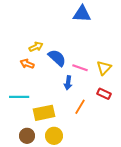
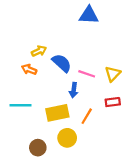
red rectangle: (104, 94) -> (113, 102), turned -32
yellow rectangle: (44, 113) -> (57, 113), moved
brown circle: (27, 136) -> (38, 148), moved
yellow circle: (54, 136) -> (67, 138), moved

